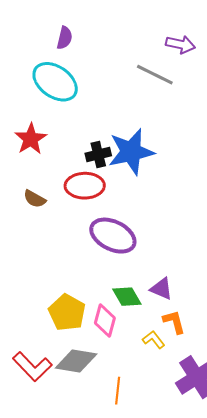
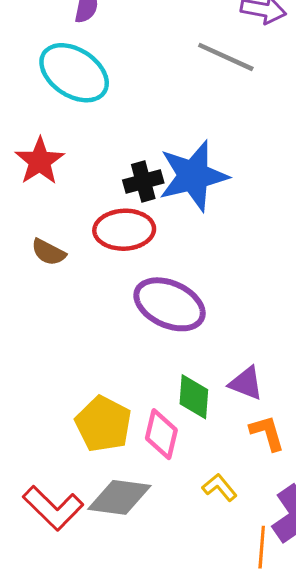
green diamond: (127, 297) -> (194, 397), turned 36
yellow L-shape: (154, 340) -> (220, 487), moved
orange line: (118, 391) -> (262, 547), moved

